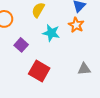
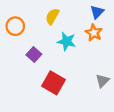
gray triangle: (84, 69) -> (103, 81), turned -40

